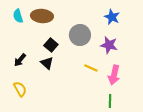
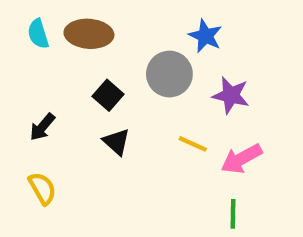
blue star: (112, 17) -> (205, 36), moved
black triangle: (47, 63) -> (116, 142), moved
pink arrow: (114, 75) -> (241, 159), turned 48

